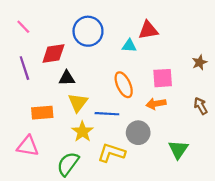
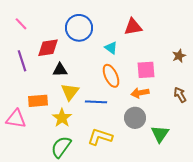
cyan triangle: (129, 46) -> (111, 48), moved, turned 32
yellow star: (82, 132) -> (62, 118), moved
gray circle: (138, 133) -> (135, 118), moved
pink triangle: (28, 146) -> (16, 119), moved

